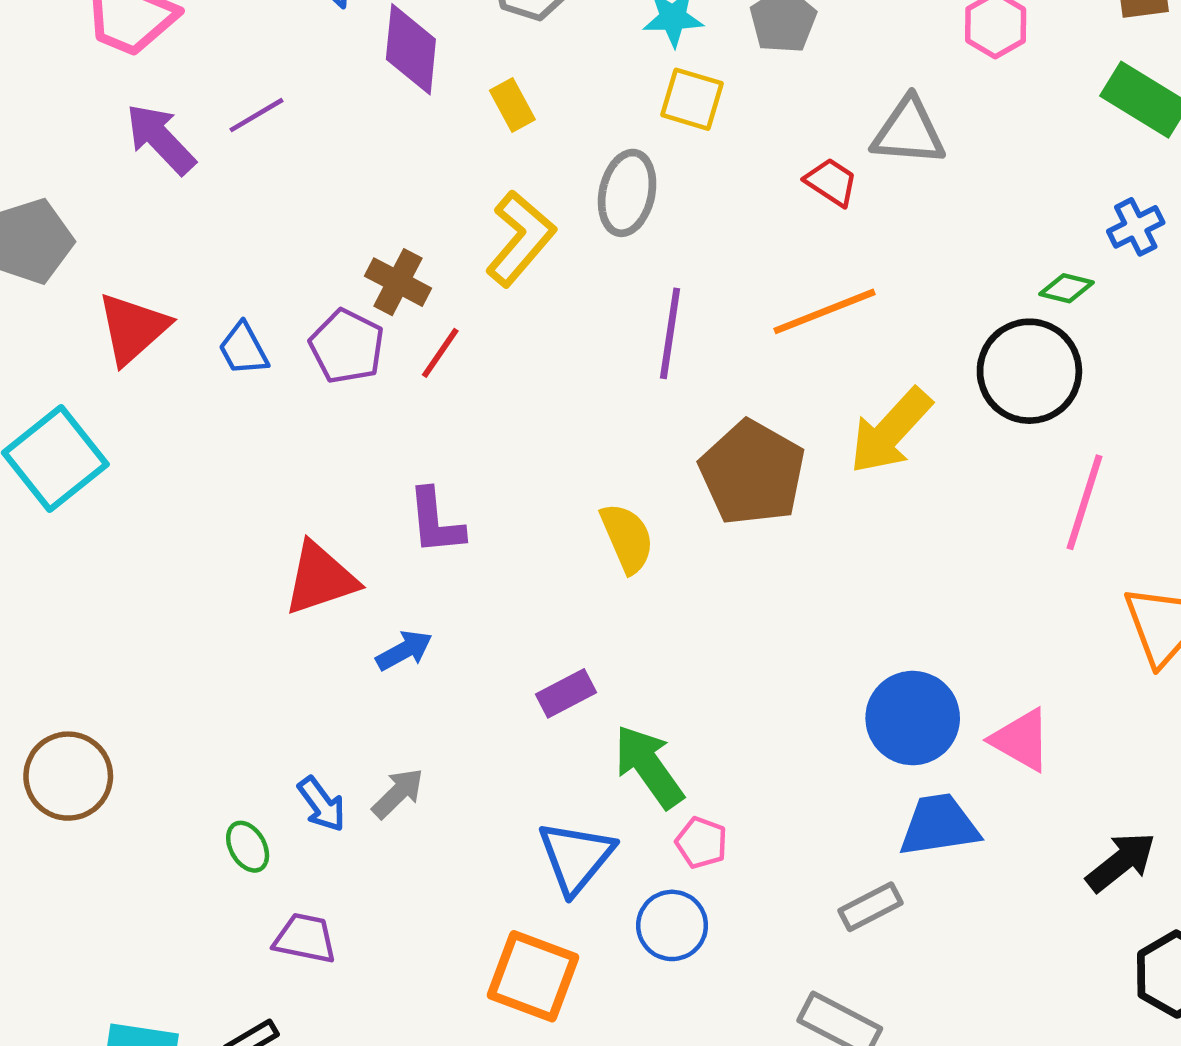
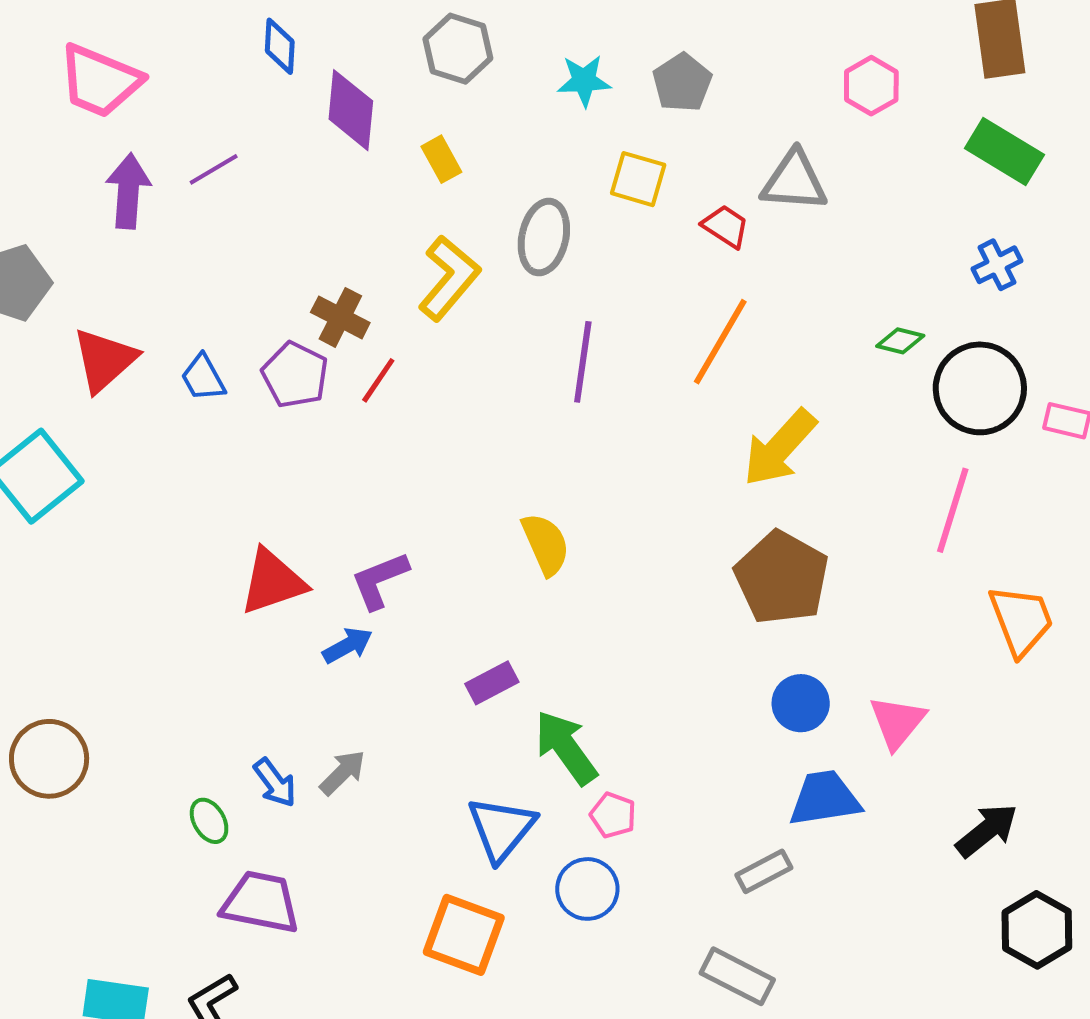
yellow square: (692, 99) -> (638, 179), moved
purple arrow: (160, 139) -> (128, 191), turned 48
green diamond: (1067, 288) -> (900, 341), moved
orange line: (824, 311) -> (720, 342), turned -38
black circle: (1029, 371) -> (980, 388), moved
brown pentagon: (752, 473) -> (782, 578), moved
purple L-shape: (436, 522) -> (380, 580), moved, turned 74
blue circle: (913, 718) -> (801, 703), size x0.7
pink triangle: (1021, 740) -> (897, 722), turned 40
purple trapezoid: (305, 938) -> (261, 902), size x1.4

